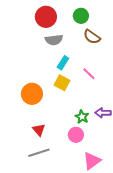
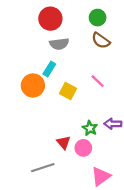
green circle: (81, 16) -> (98, 18), moved
cyan rectangle: (63, 63) -> (49, 69), moved
orange circle: (32, 94) -> (33, 85), moved
red triangle: (39, 130) -> (64, 142), moved

